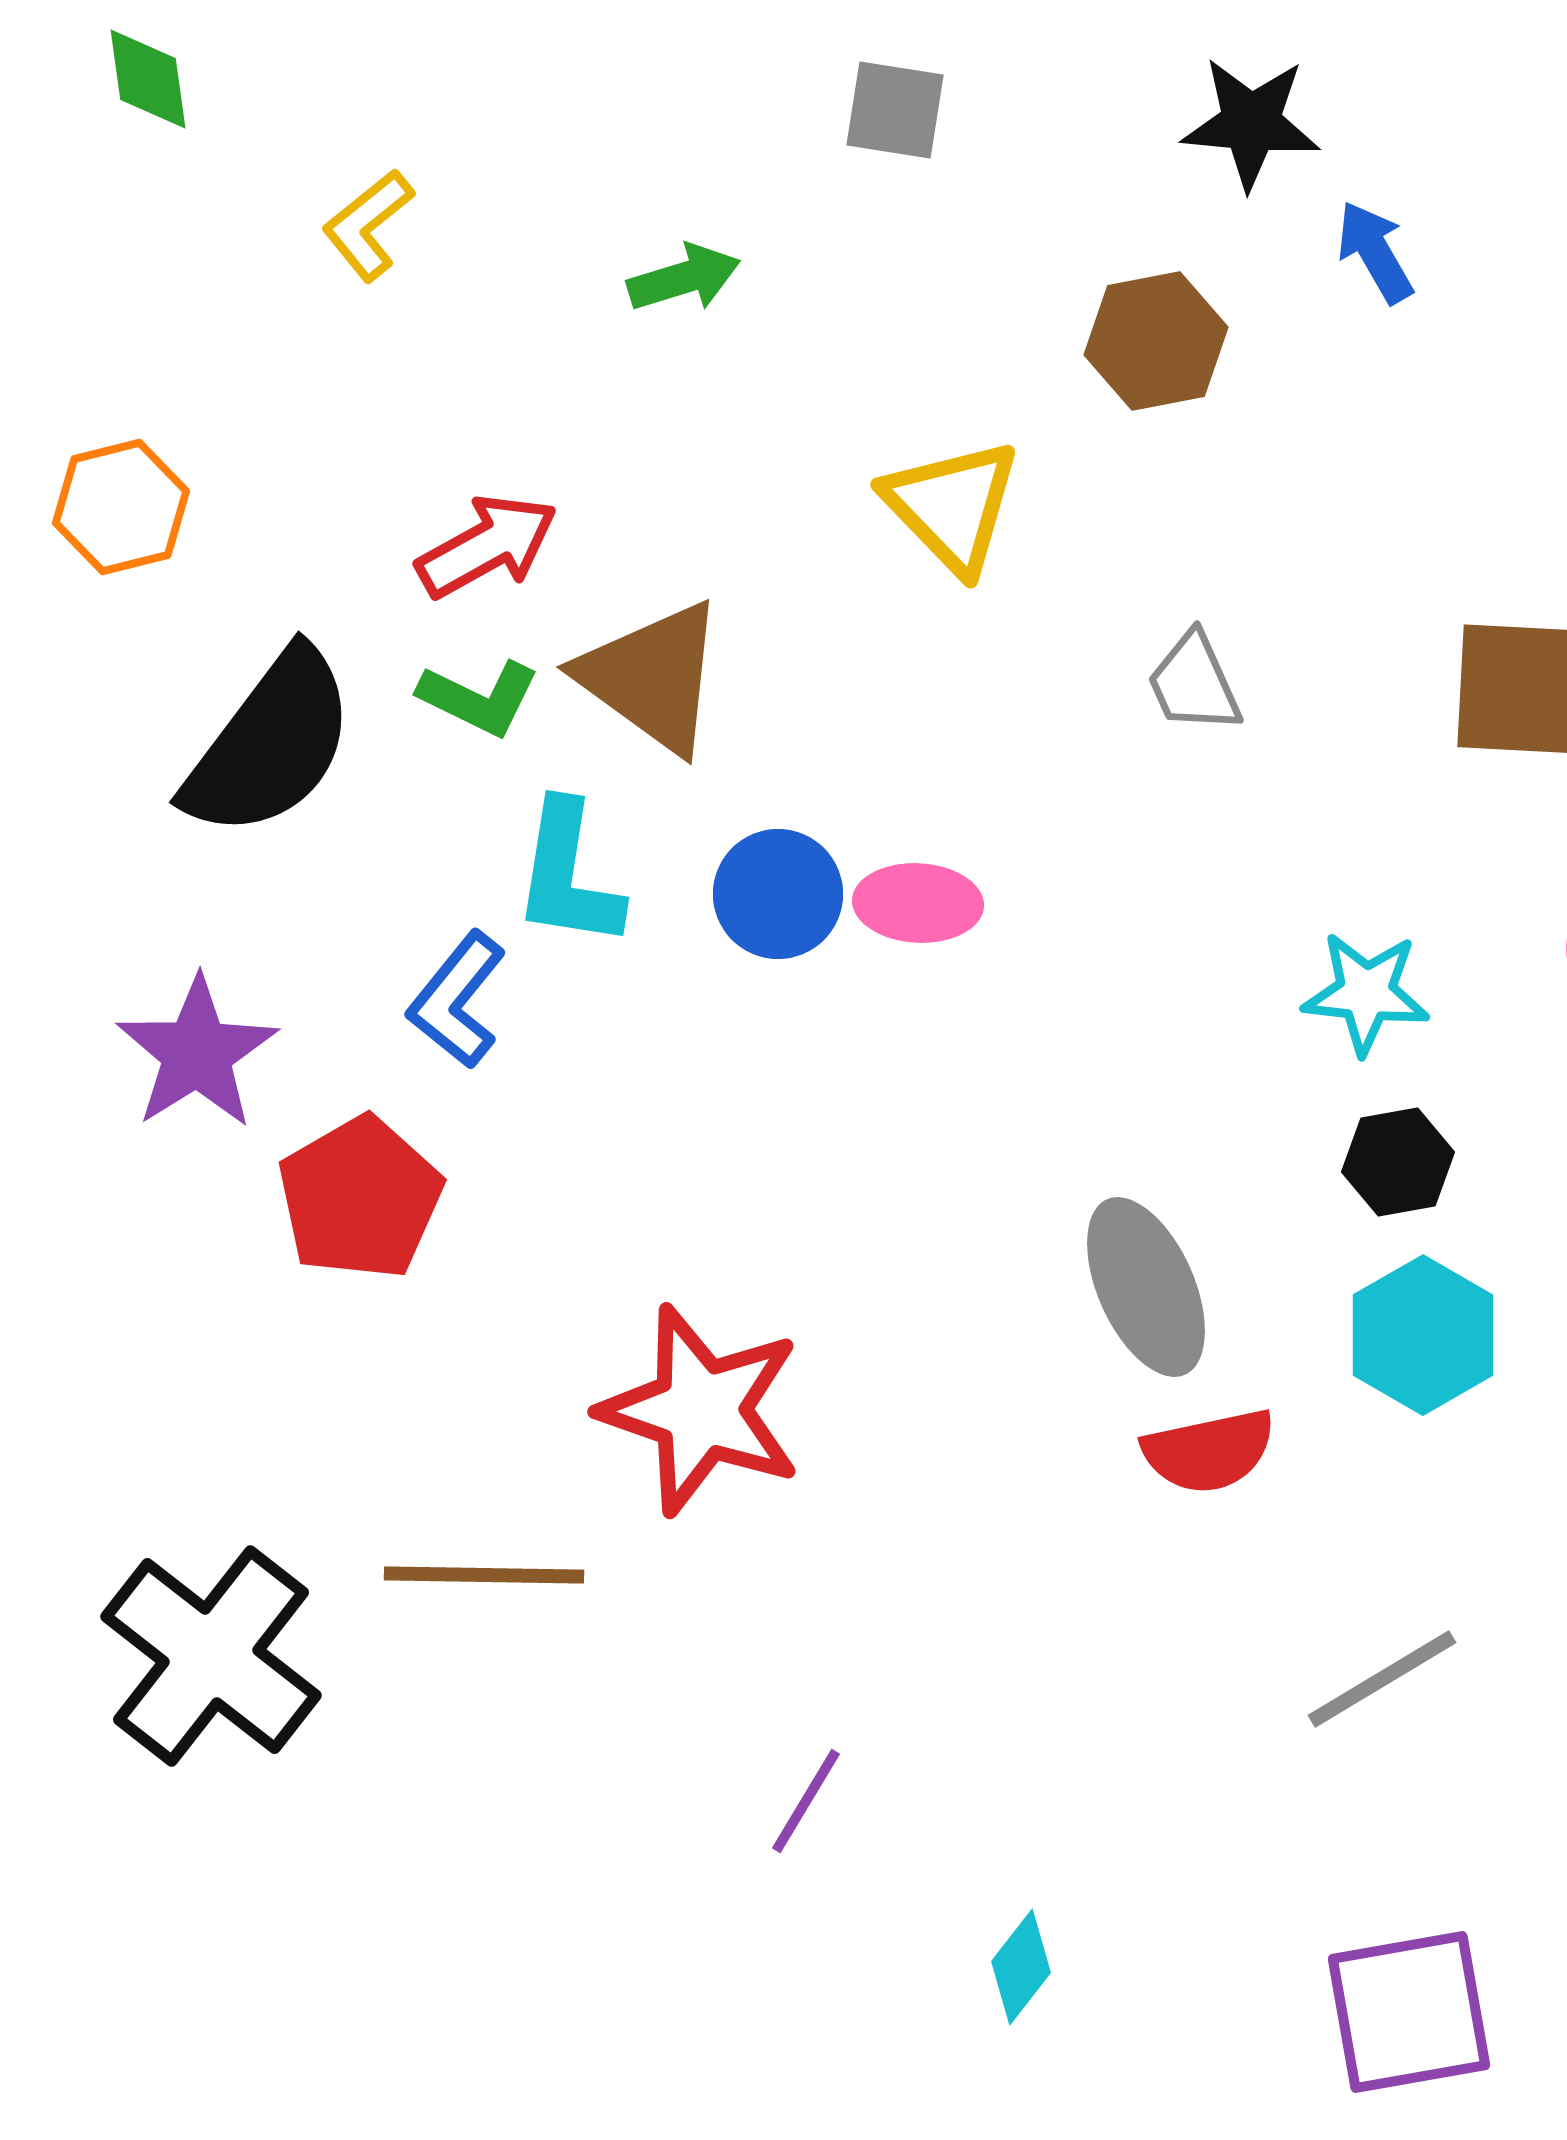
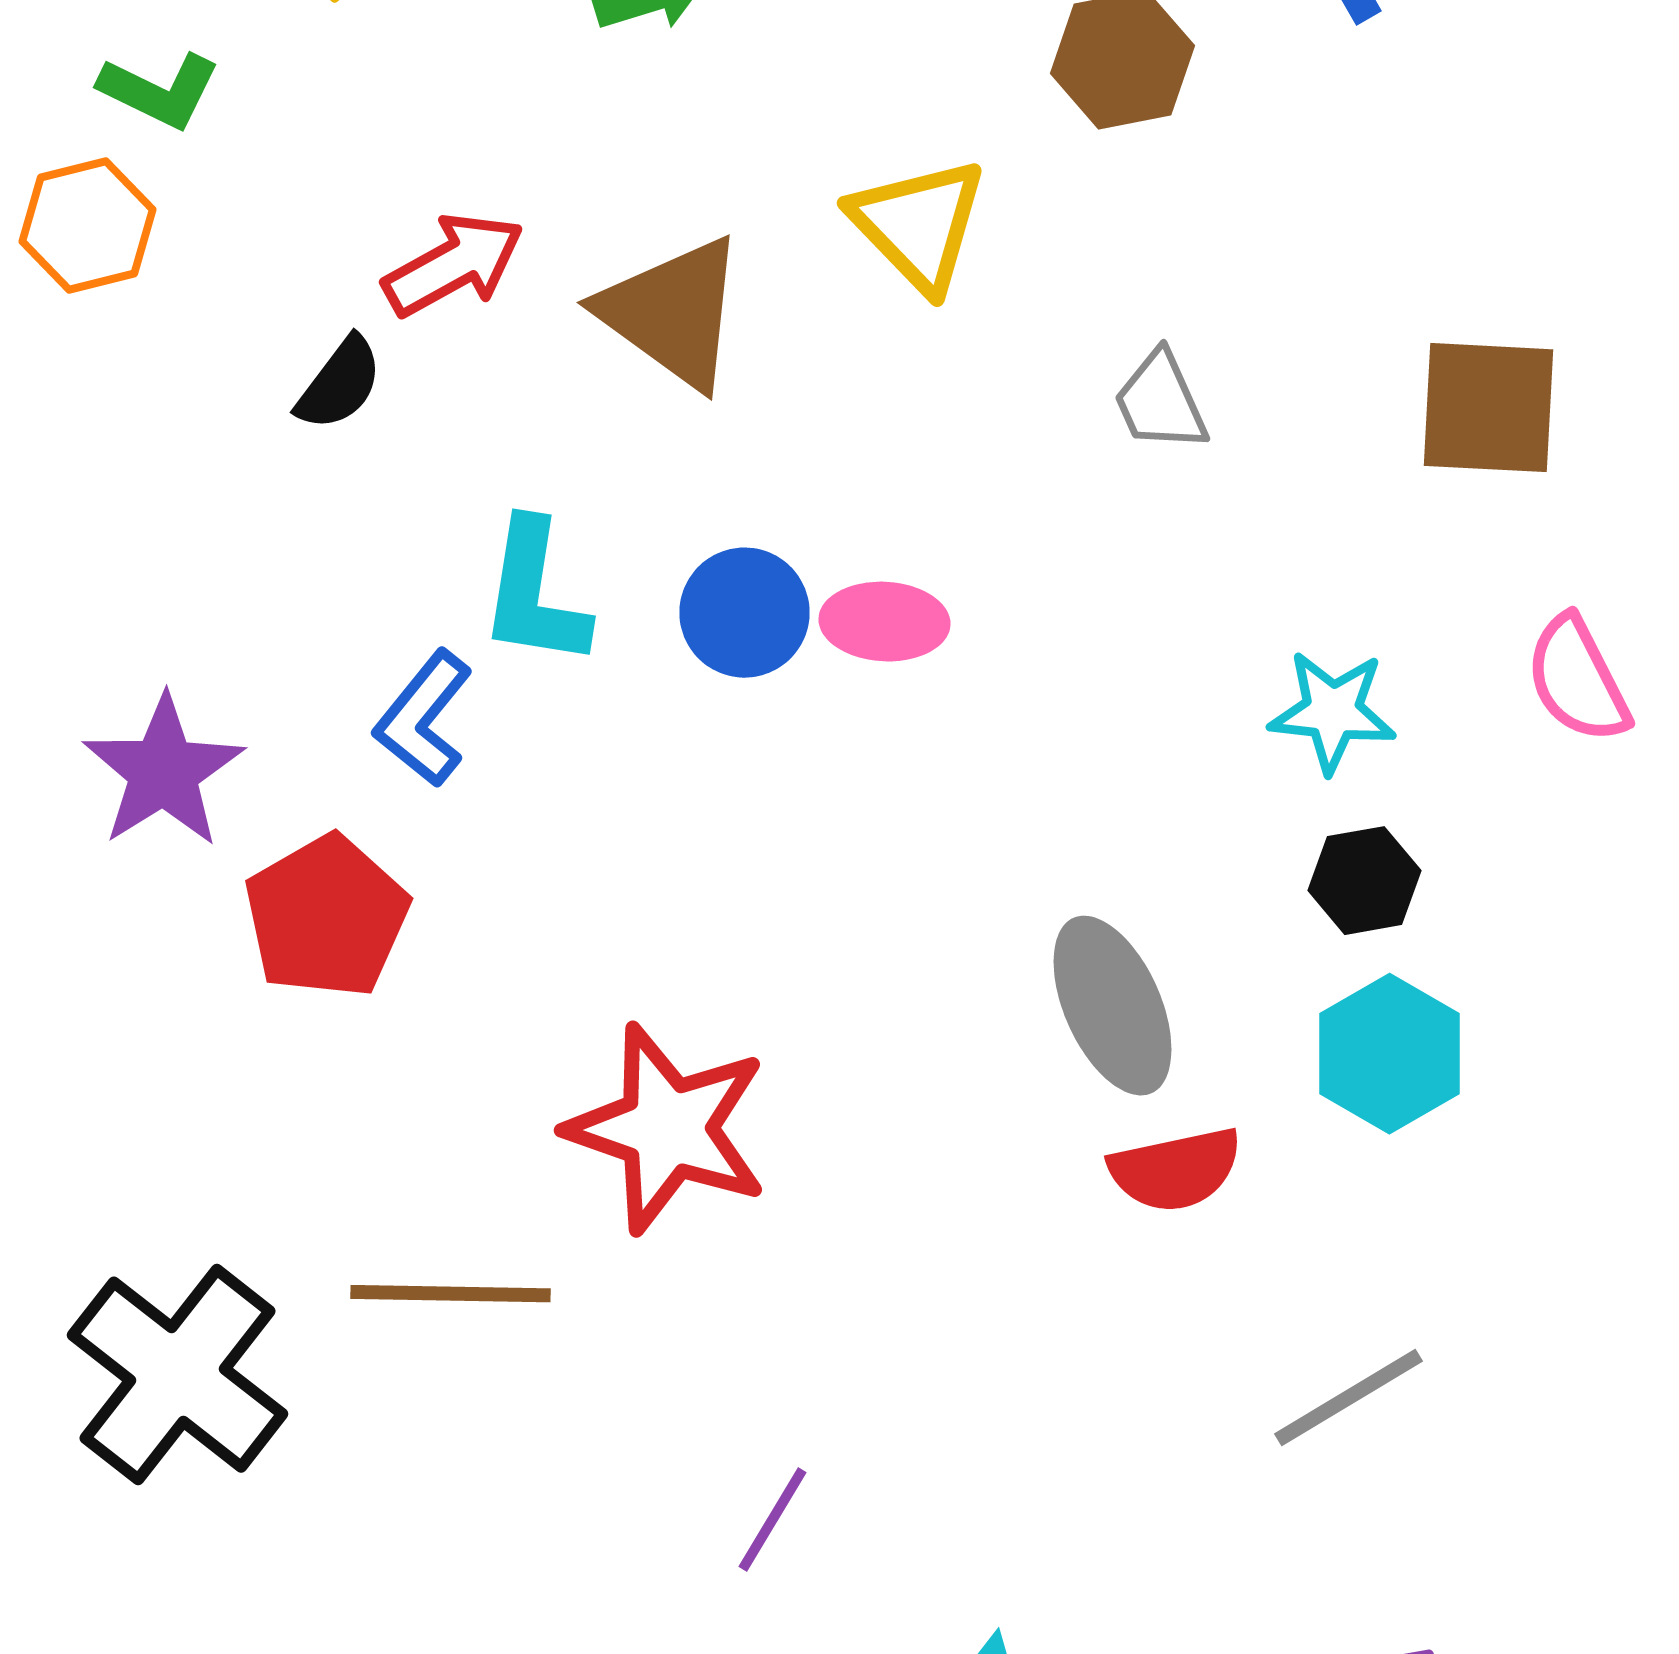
brown triangle: (652, 677) -> (672, 313), moved
green L-shape: (479, 698) -> (160, 91), moved
black semicircle: (270, 744) -> (340, 384), moved, size x0.5

